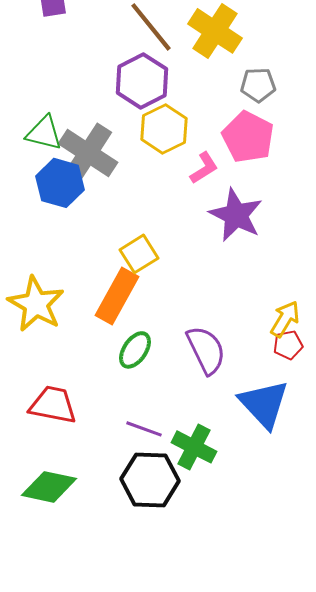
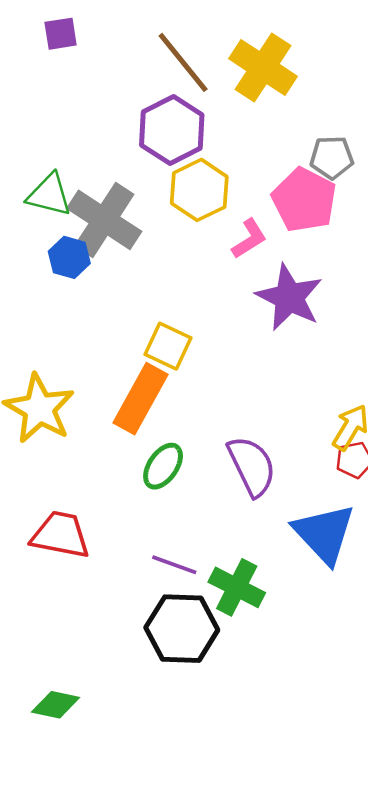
gray pentagon: (258, 85) -> (332, 157), moved
blue hexagon: (60, 183) -> (69, 257), size x0.7
yellow square: (139, 254) -> (168, 346), turned -33
green diamond: (49, 487) -> (56, 705), moved, size x0.7

